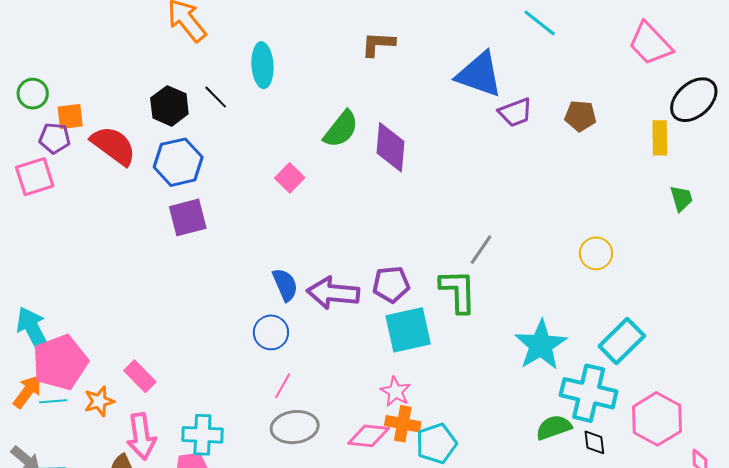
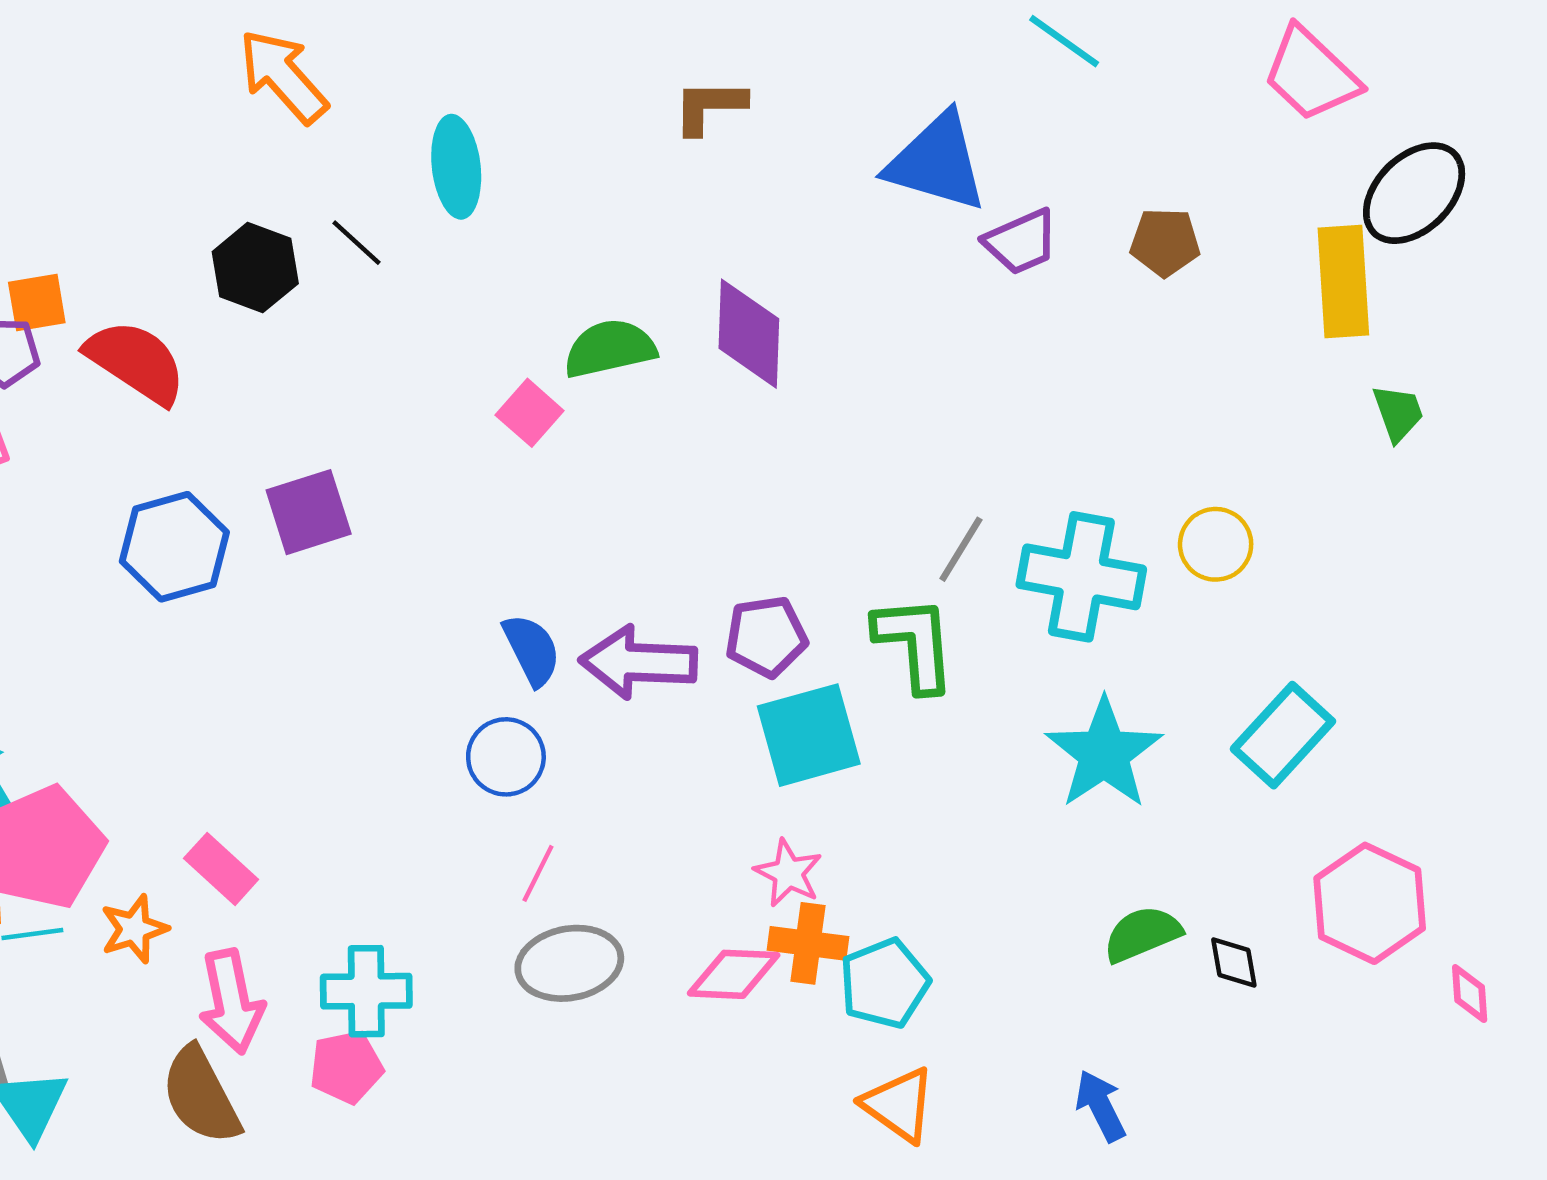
green semicircle: (341, 129) -> (610, 349), moved, turned -138
yellow rectangle: (660, 138) -> (1343, 282), size x1.4
blue hexagon: (178, 162) -> (174, 547), moved
cyan cross: (589, 393) -> (1081, 577), moved

